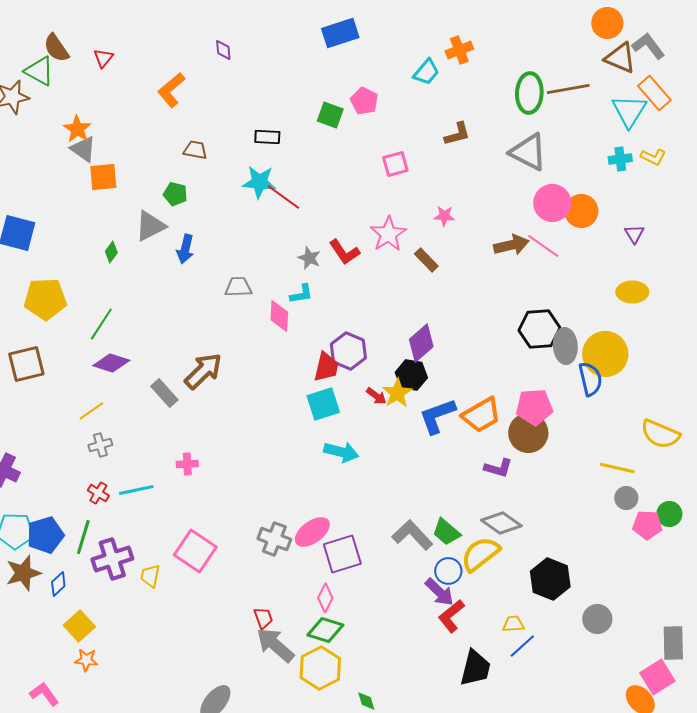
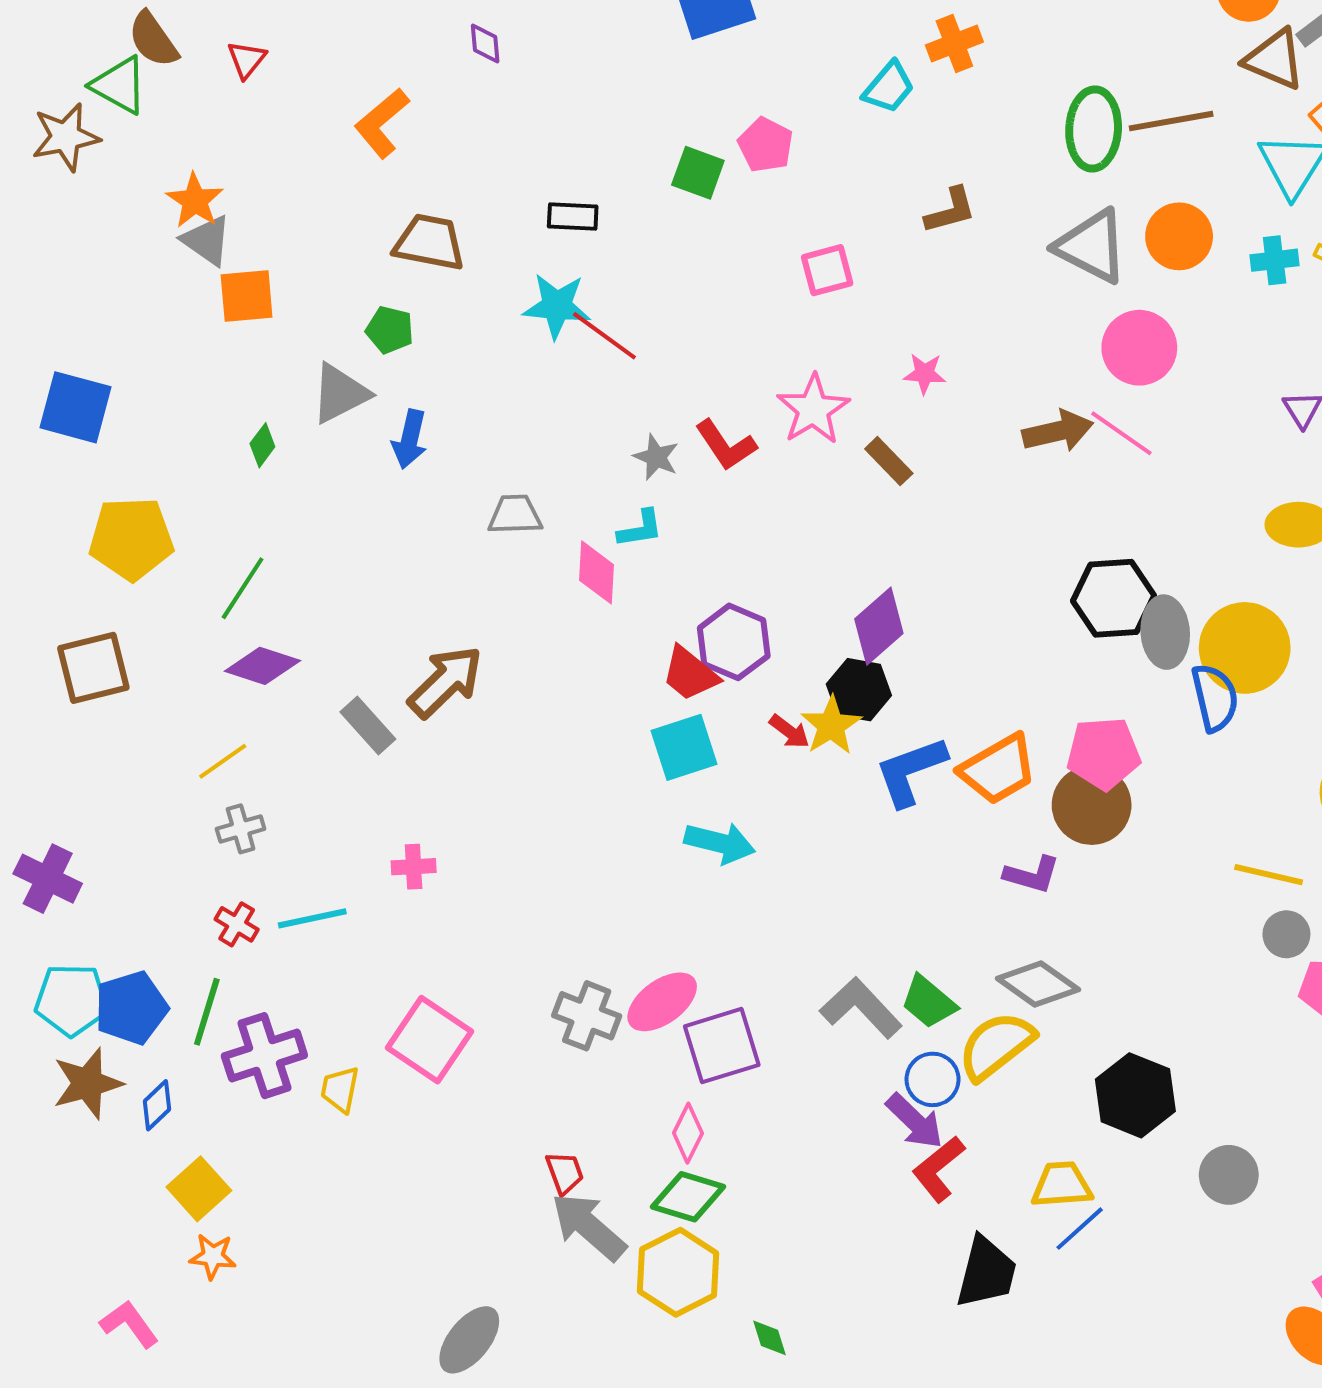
brown trapezoid: (195, 150) -> (429, 242), size x1.5
orange circle: (581, 211) -> (1179, 236), moved
red trapezoid: (326, 367) -> (690, 674), turned 116
yellow trapezoid: (513, 624) -> (1062, 1185), size x1.4

